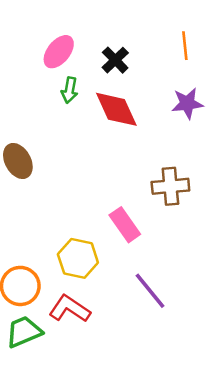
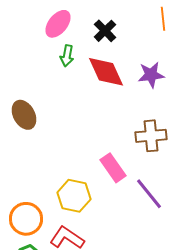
purple star: (187, 103) -> (151, 75), moved
purple line: (150, 291) -> (149, 194), moved

